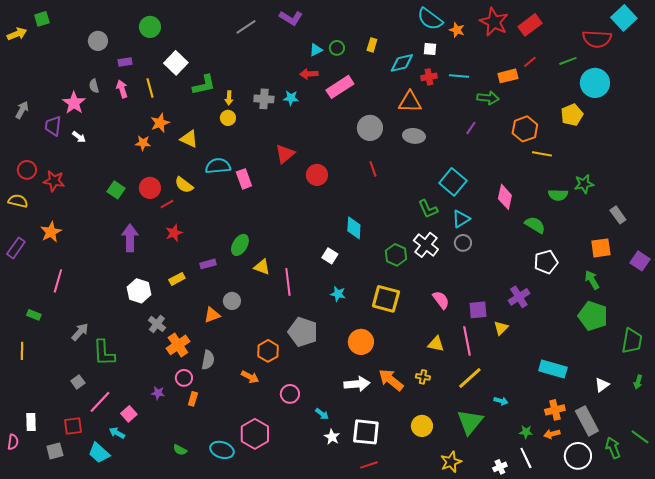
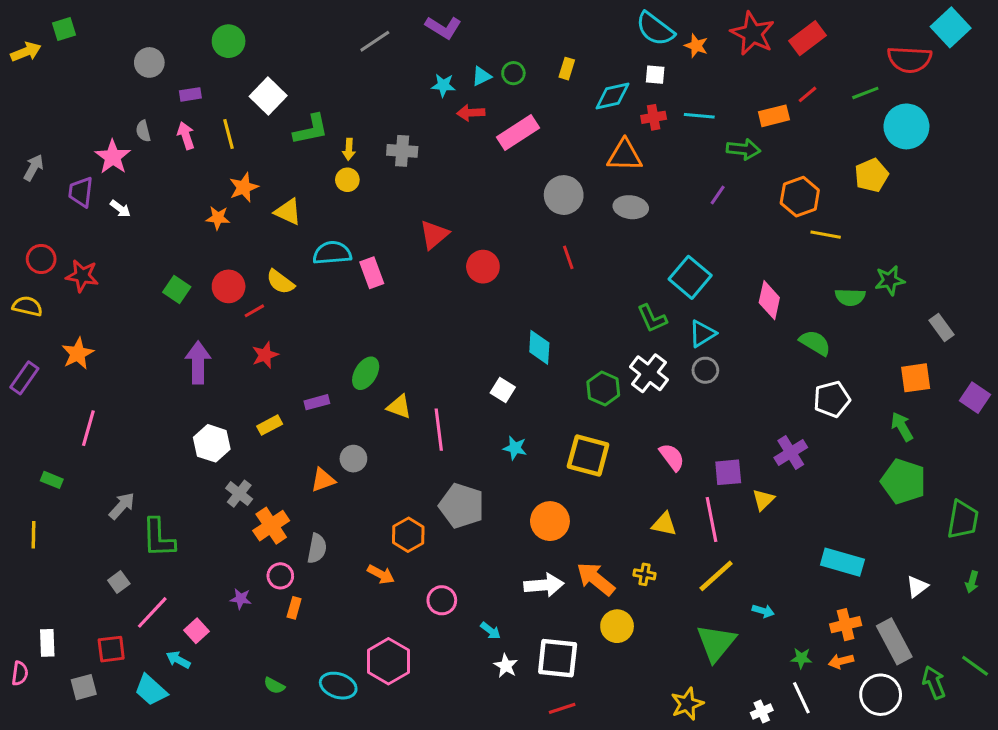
cyan star: (291, 98) -> (443, 85), moved
yellow circle: (422, 426) -> (617, 626), moved

